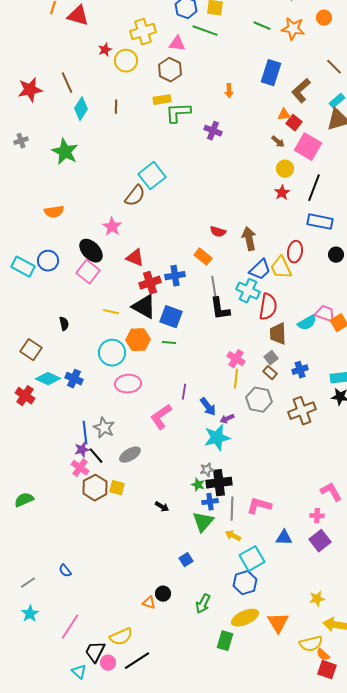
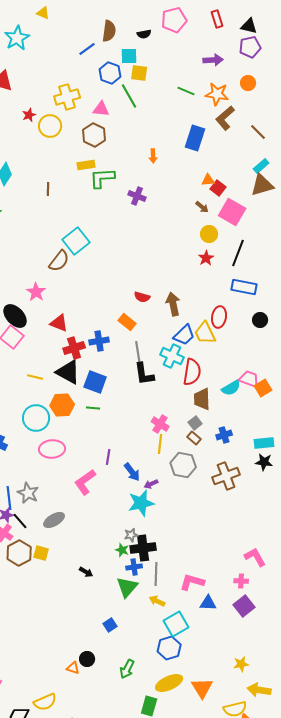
green line: (205, 31) -> (129, 96), turned 40
brown L-shape: (301, 91) -> (225, 118), moved
brown line: (116, 107) -> (48, 189), moved
pink L-shape: (259, 506) -> (192, 582), moved

